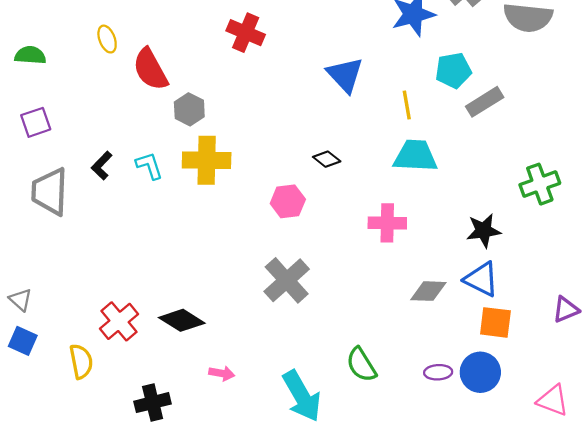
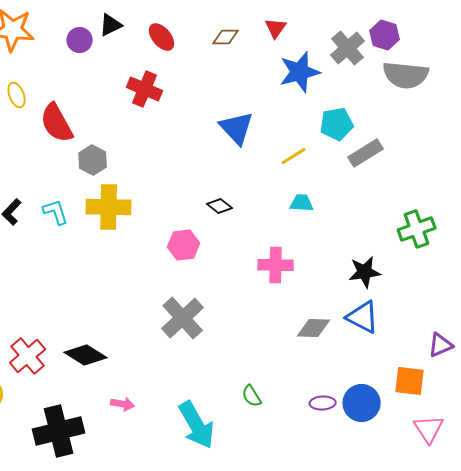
yellow line: (407, 105) -> (294, 156), turned 68
cyan trapezoid: (415, 156) -> (302, 203), size x0.6
orange square: (495, 322) -> (410, 381), moved
green semicircle: (361, 365) -> (252, 396), size x0.7
pink triangle: (553, 400) -> (429, 429), turned 36
black cross: (153, 403) -> (59, 431), size x1.5

